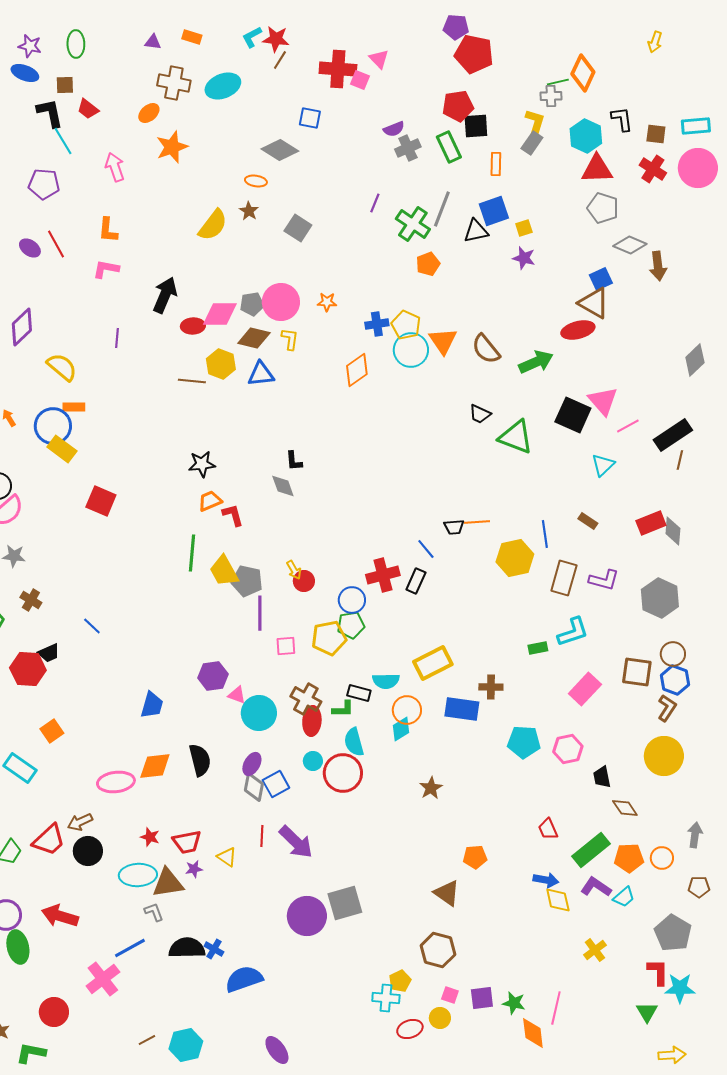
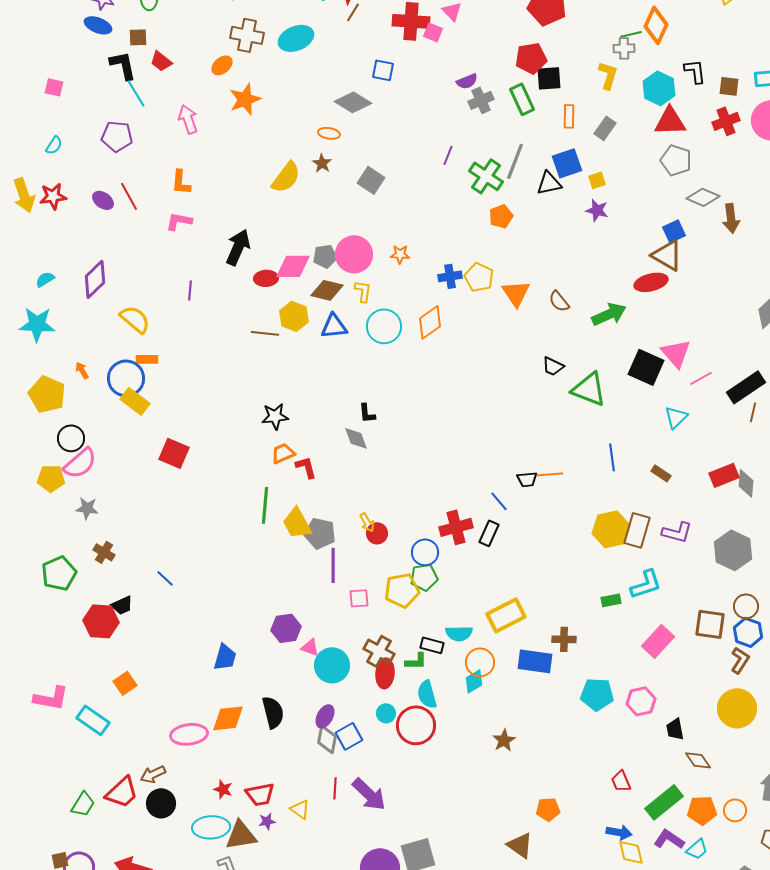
gray rectangle: (532, 143) -> (605, 128), moved
red cross: (653, 169) -> (726, 121), turned 36
brown semicircle: (486, 349) -> (559, 301), size x0.7
cyan circle: (411, 350) -> (384, 326), moved
blue line: (545, 534) -> (612, 457), moved
yellow hexagon: (515, 558) -> (611, 529), moved

